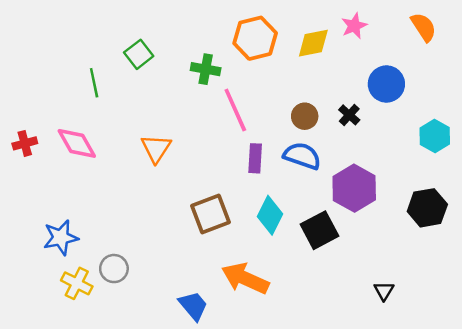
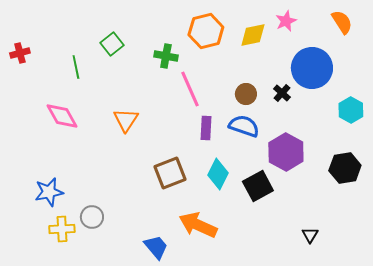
blue circle: (386, 84) -> (312, 68), size x1.4
red cross: (25, 143) -> (20, 53), moved
yellow cross: (77, 283) -> (62, 229), turned -30

